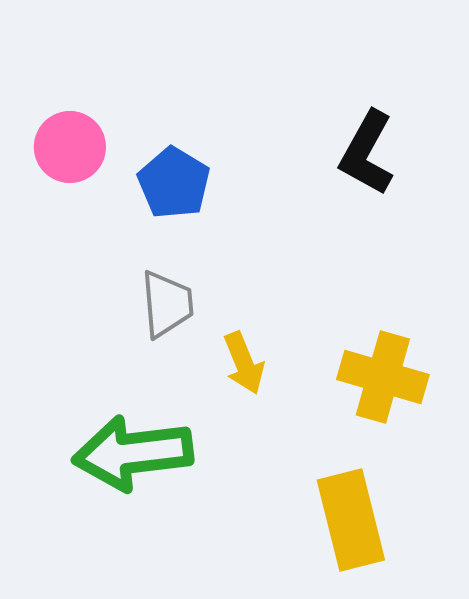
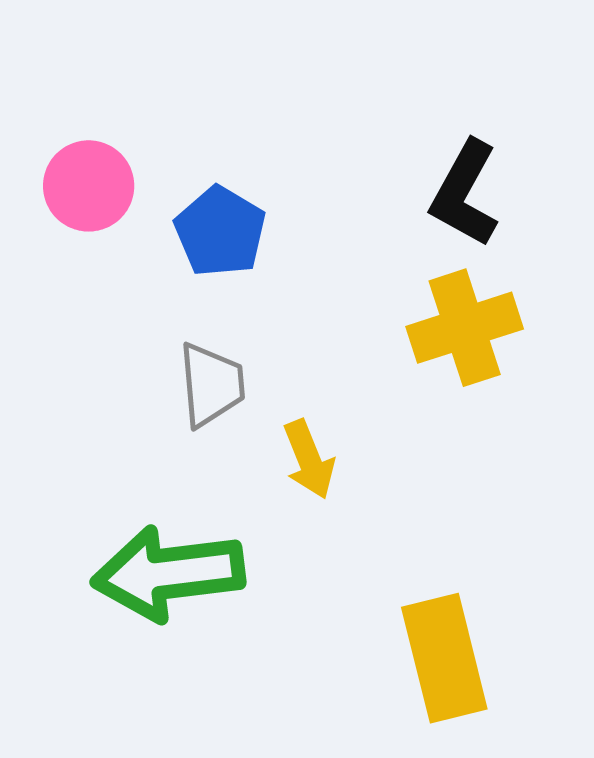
yellow cross: (383, 377) -> (465, 328), moved, turned -34

